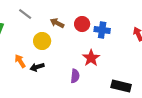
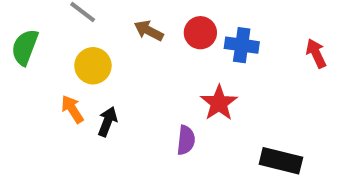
yellow circle: (42, 41) -> (93, 66), moved
black arrow: (37, 67) -> (107, 122), turned 128

